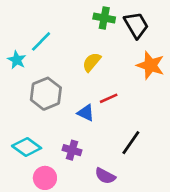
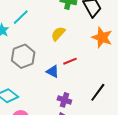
black line: (131, 143) -> (98, 92), moved
purple cross: (72, 150) -> (64, 100), moved

